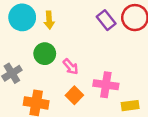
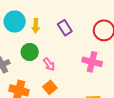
purple rectangle: (106, 20) -> (65, 28), moved
pink cross: (106, 85) -> (92, 62), moved

